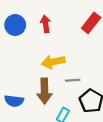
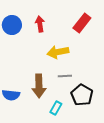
yellow arrow: (53, 62) -> (58, 52), moved

